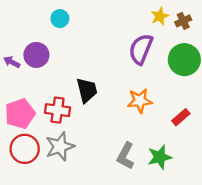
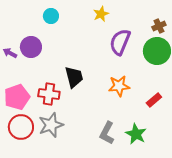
yellow star: (160, 16) -> (101, 14), moved
brown cross: (183, 21) -> (159, 26), moved
green star: (160, 157) -> (136, 134), turned -30

